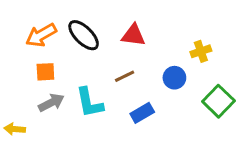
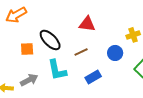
orange arrow: (41, 35) -> (16, 15), moved
black ellipse: (84, 35) -> (50, 40), moved
gray arrow: (51, 103) -> (29, 80), moved

